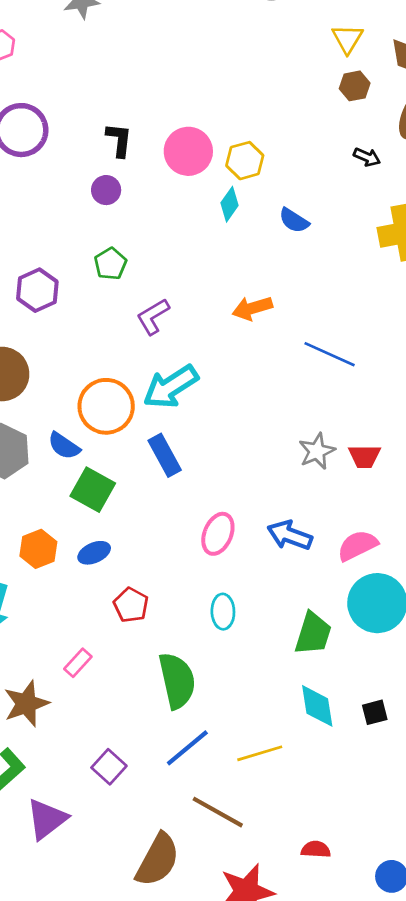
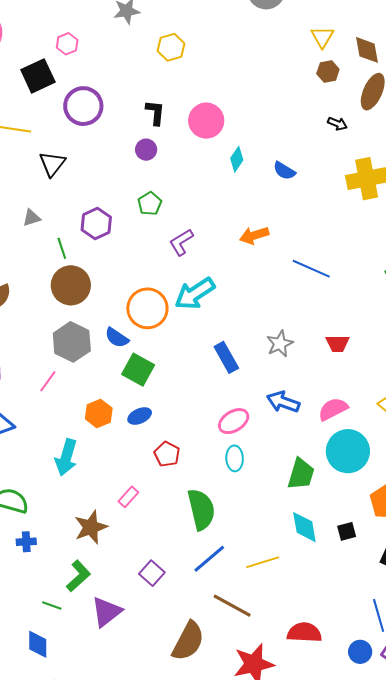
yellow hexagon: (245, 161) -> (171, 47), moved
gray star: (317, 451) -> (280, 344), moved
blue rectangle: (165, 455) -> (226, 357), moved
pink ellipse: (218, 534) -> (234, 421), moved, turned 36
red semicircle: (316, 849) -> (304, 632), size x1.6

